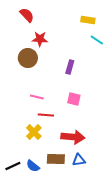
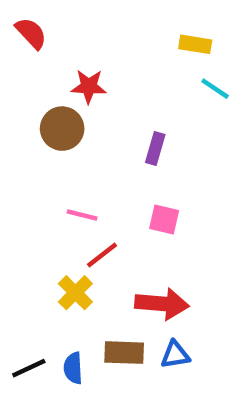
red semicircle: (27, 15) -> (31, 33), moved
red line: (46, 115) -> (102, 255), turned -42
blue semicircle: (33, 166) -> (73, 368), turned 48

